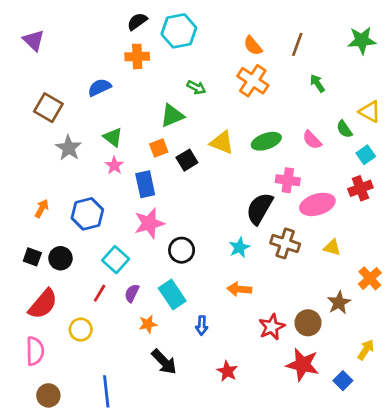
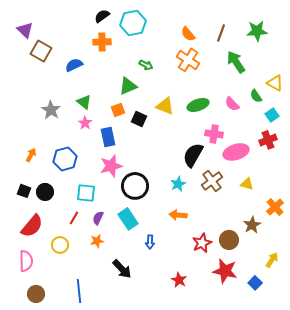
green star: (362, 40) -> (257, 31), moved
green arrow: (317, 83) -> (236, 62), size x1.6
brown square: (48, 108) -> (41, 51), moved
black square: (187, 160) -> (139, 119), turned -35
brown cross: (285, 243) -> (212, 181), turned 35
black circle: (182, 250) -> (135, 186), size x1.4
cyan square: (116, 260) -> (86, 193), turned -36
orange star: (148, 324) -> (97, 241), moved
red star: (227, 371) -> (179, 280), moved

